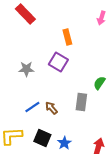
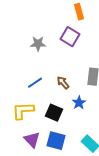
blue line: (32, 107) -> (35, 83), moved
blue star: (64, 143) -> (79, 103), moved

